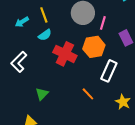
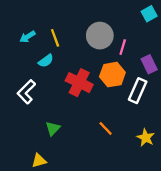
cyan arrow: (22, 22) -> (28, 37), moved
cyan semicircle: (45, 35) -> (46, 61), moved
white rectangle: (109, 71) -> (138, 91), moved

